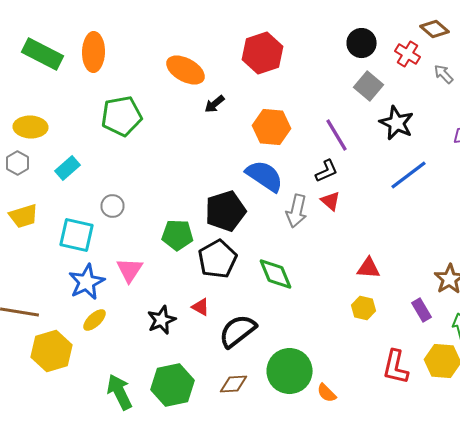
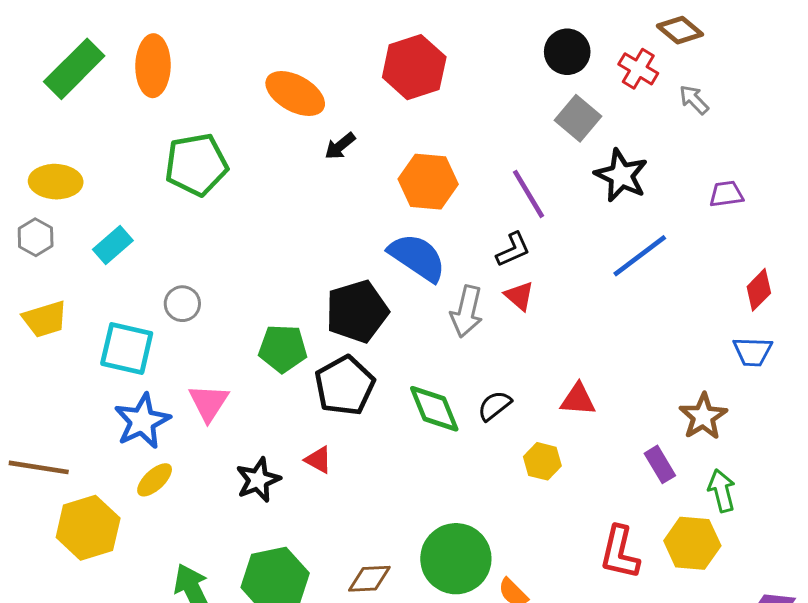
green rectangle: (42, 54) -> (74, 69), turned -72
yellow hexagon: (364, 308) -> (542, 461), moved
black semicircle: (238, 331) -> (495, 406), moved, size x0.6

